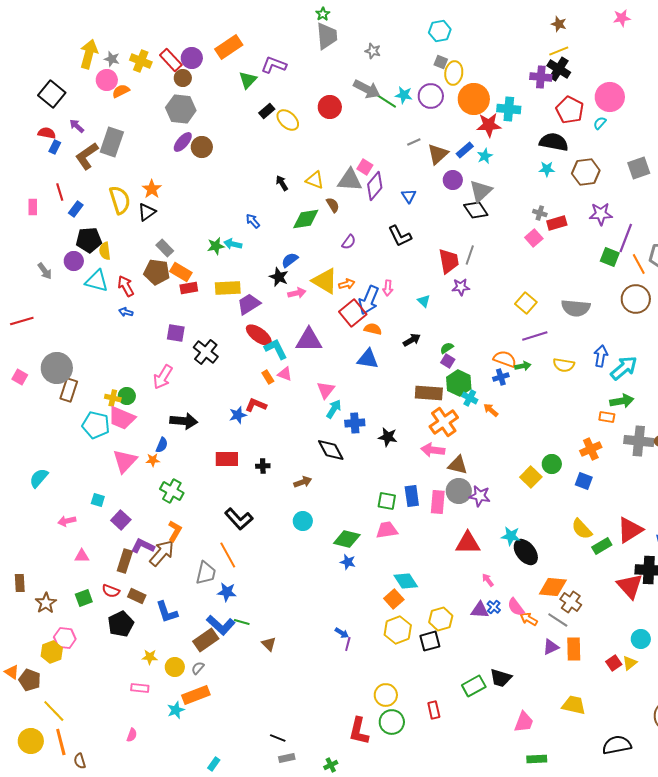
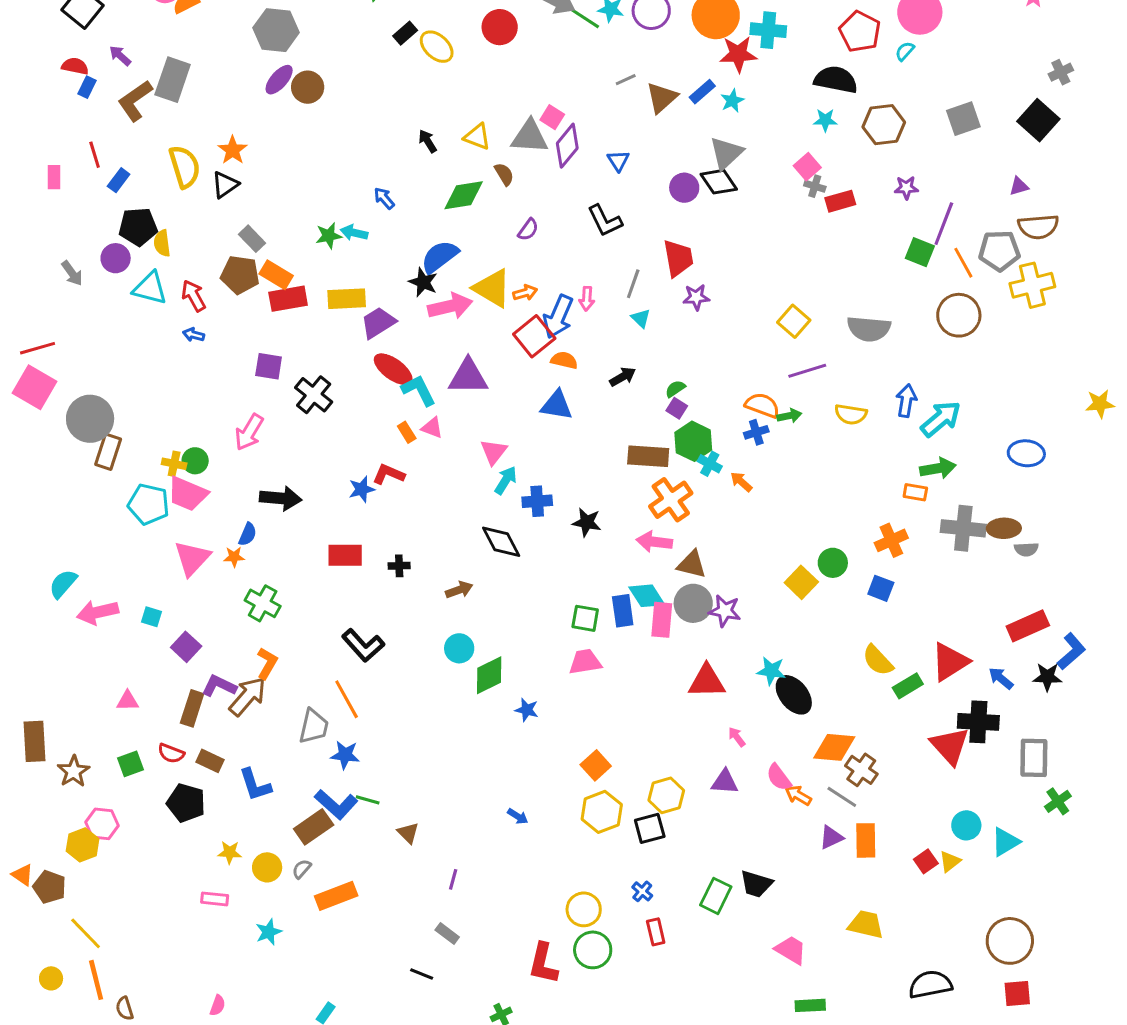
purple circle: (453, 180) -> (684, 188), moved
purple star: (601, 214) -> (906, 188), size x0.7
pink square: (534, 238) -> (807, 167), moved
gray line: (470, 255) -> (633, 284), moved
blue semicircle: (290, 260) -> (440, 257), size x1.5
red rectangle: (189, 288) -> (288, 299), size x1.4
pink arrow: (297, 293) -> (450, 306), size x1.6
pink square: (20, 377) -> (35, 387), moved, size x1.8
pink arrow: (67, 521) -> (98, 612), moved, size x1.5
green diamond: (347, 539) -> (489, 675), moved, turned -40
cyan diamond: (406, 581) -> (647, 596), moved
brown rectangle: (20, 583) -> (35, 741), size x1.5
blue cross: (494, 607) -> (642, 891), moved
black pentagon: (121, 624) -> (186, 803), turned -30
purple line: (348, 644) -> (453, 879), moved
green rectangle: (474, 686) -> (716, 896), turned -35
orange rectangle: (196, 695) -> (336, 896), moved
pink trapezoid: (524, 722) -> (791, 950), turned -80
pink semicircle: (132, 735) -> (218, 1005), moved
yellow circle: (31, 741) -> (51, 978), size x0.6
gray rectangle: (287, 758) -> (447, 933), moved, turned 49

